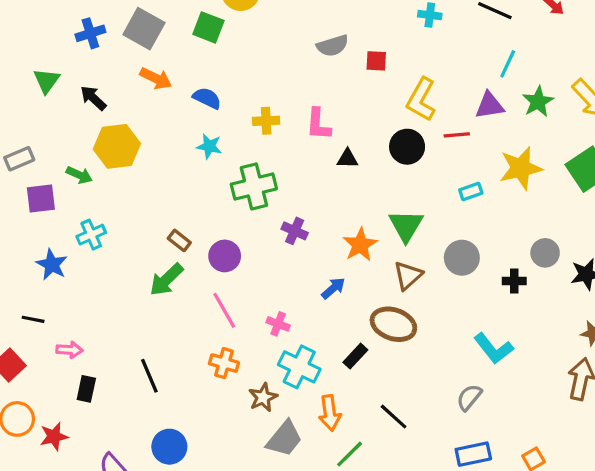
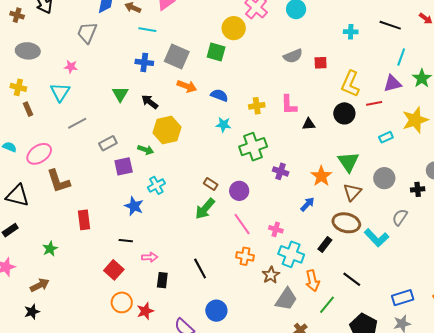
blue cross: (90, 33) -> (144, 62), turned 30
cyan L-shape: (493, 349) -> (376, 238), moved
gray semicircle: (469, 397) -> (400, 217), moved

